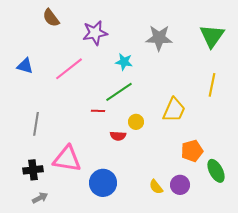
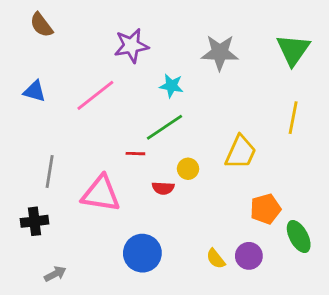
brown semicircle: (51, 18) -> (41, 25), moved
pink triangle: (67, 159) -> (101, 194), moved
black cross: (33, 170) -> (34, 221), moved

